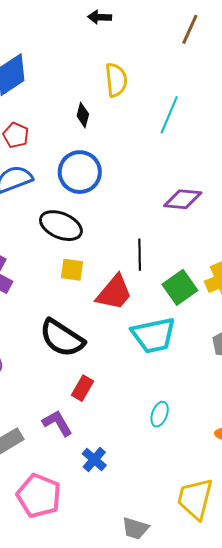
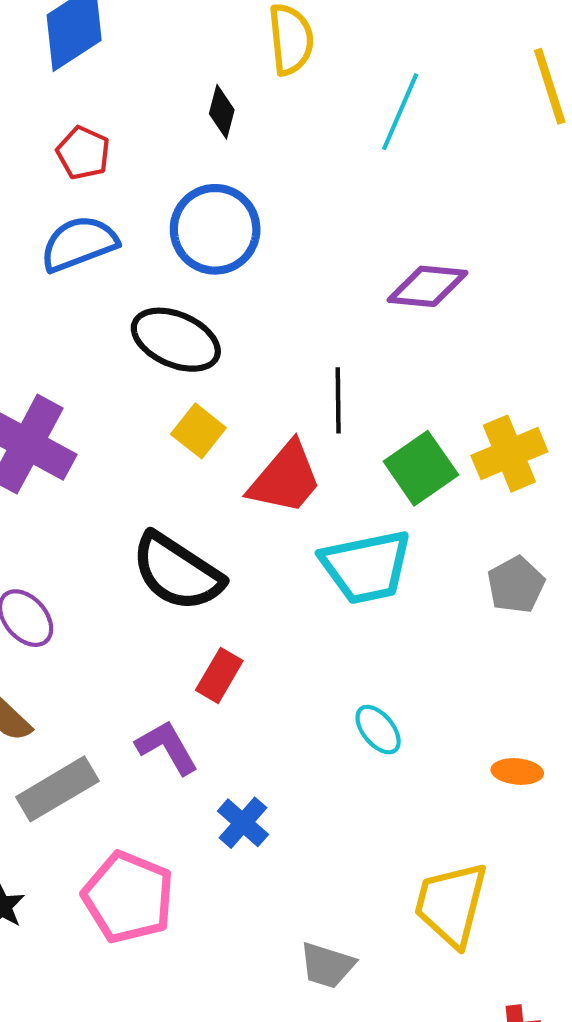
yellow square: (72, 270) -> (198, 431), turned 30
cyan ellipse: (160, 414) -> (378, 730), turned -60

